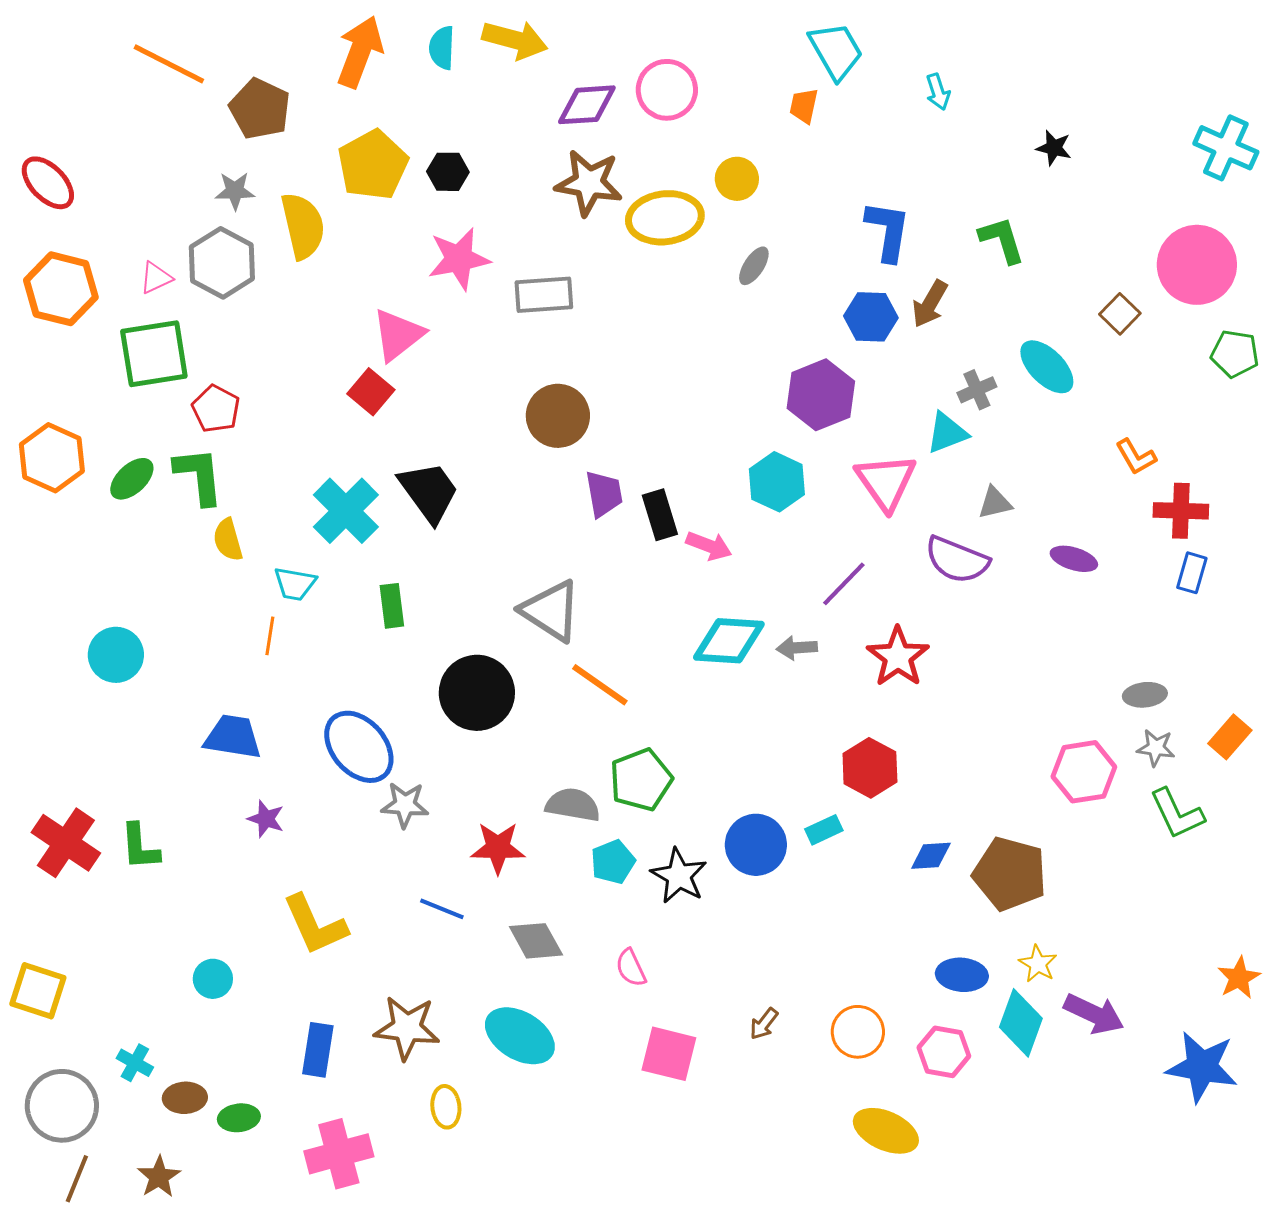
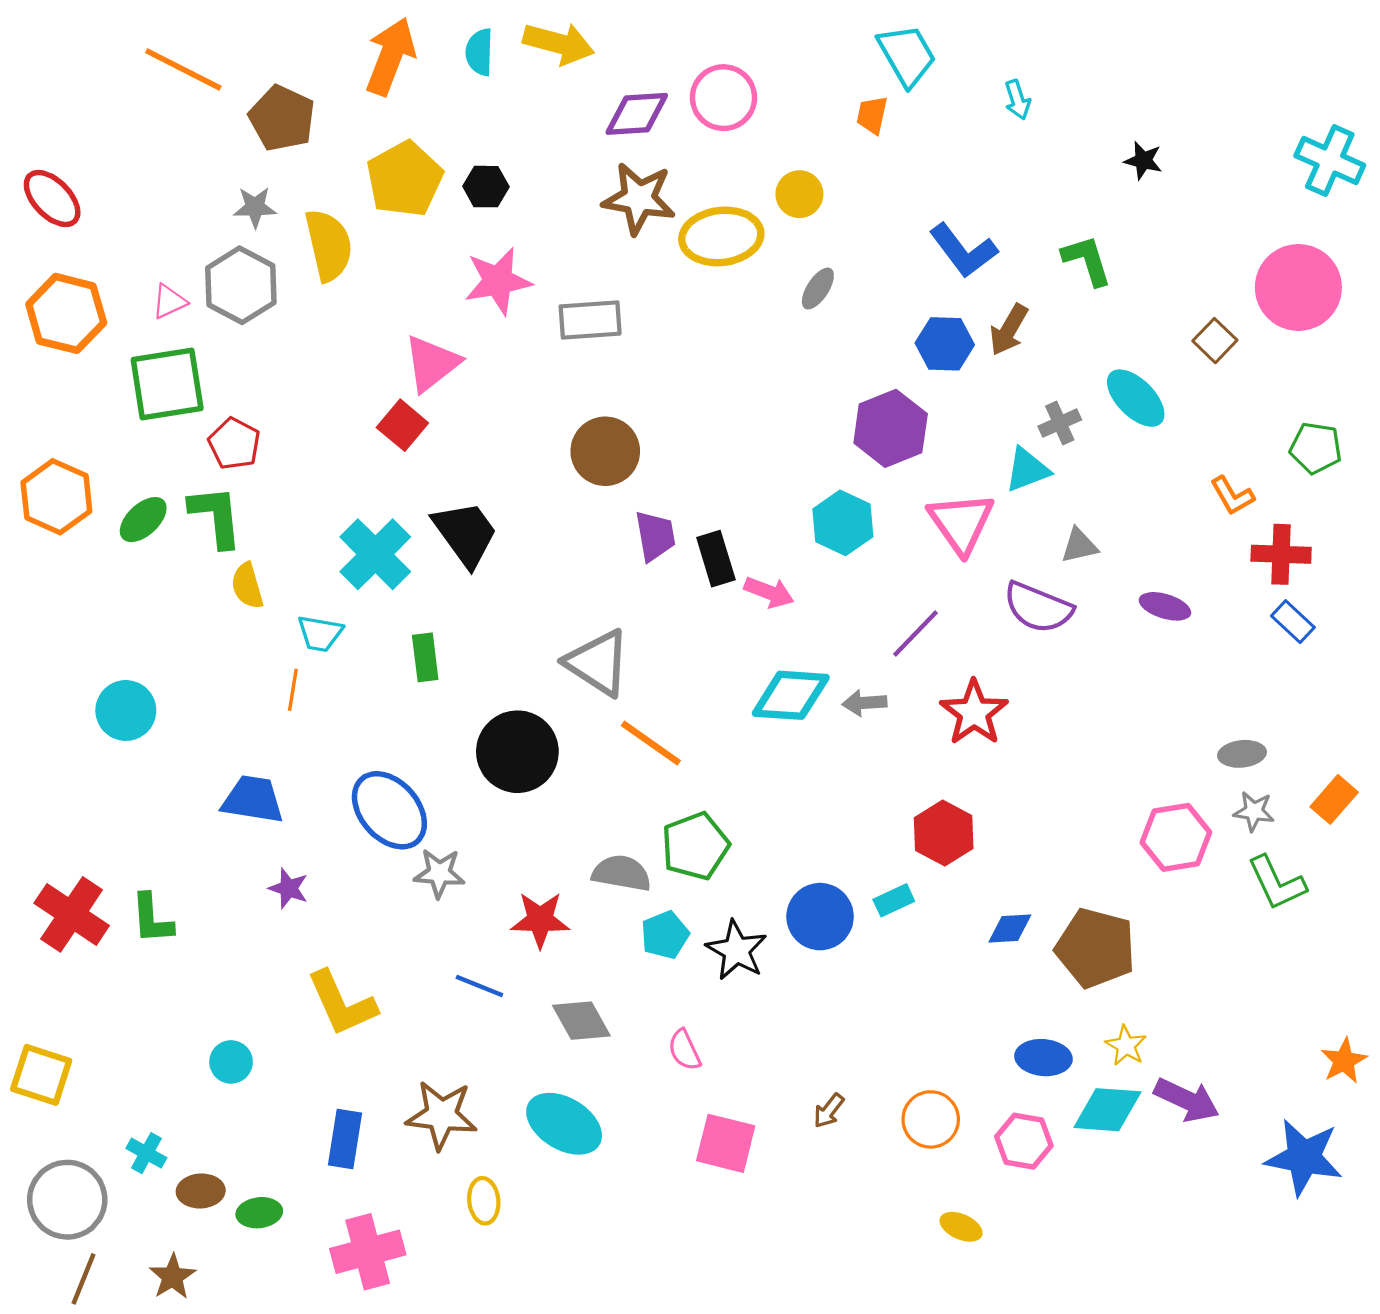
blue L-shape: (888, 231) -> (963, 251), turned 134
green pentagon: (1235, 354) -> (1316, 448), moved
blue rectangle: (1192, 573) -> (1293, 622), turned -63
cyan diamond: (1021, 1023) -> (1107, 1110), turned 74
yellow ellipse: (886, 1131) -> (961, 1227), size x0.6

